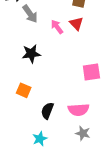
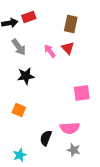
gray arrow: (30, 14) -> (19, 47), moved
black semicircle: (47, 111) -> (46, 138), moved
cyan star: (40, 139) -> (20, 155), moved

